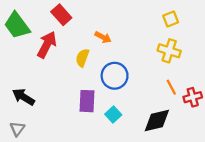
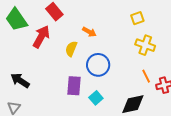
yellow square: (171, 19) -> (137, 18), moved

